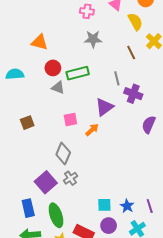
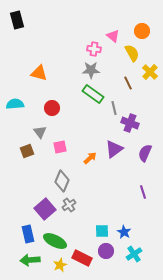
pink cross: (87, 11) -> (94, 49), moved
red circle: (53, 68) -> (52, 108), moved
green rectangle: (78, 73) -> (93, 94), moved, turned 50
gray triangle: (58, 88) -> (40, 132), moved, turned 32
purple triangle: (104, 107) -> (114, 149), moved
pink square: (70, 119) -> (60, 147), moved
purple line: (150, 206) -> (143, 192), moved
green ellipse: (56, 215) -> (55, 241), turned -45

